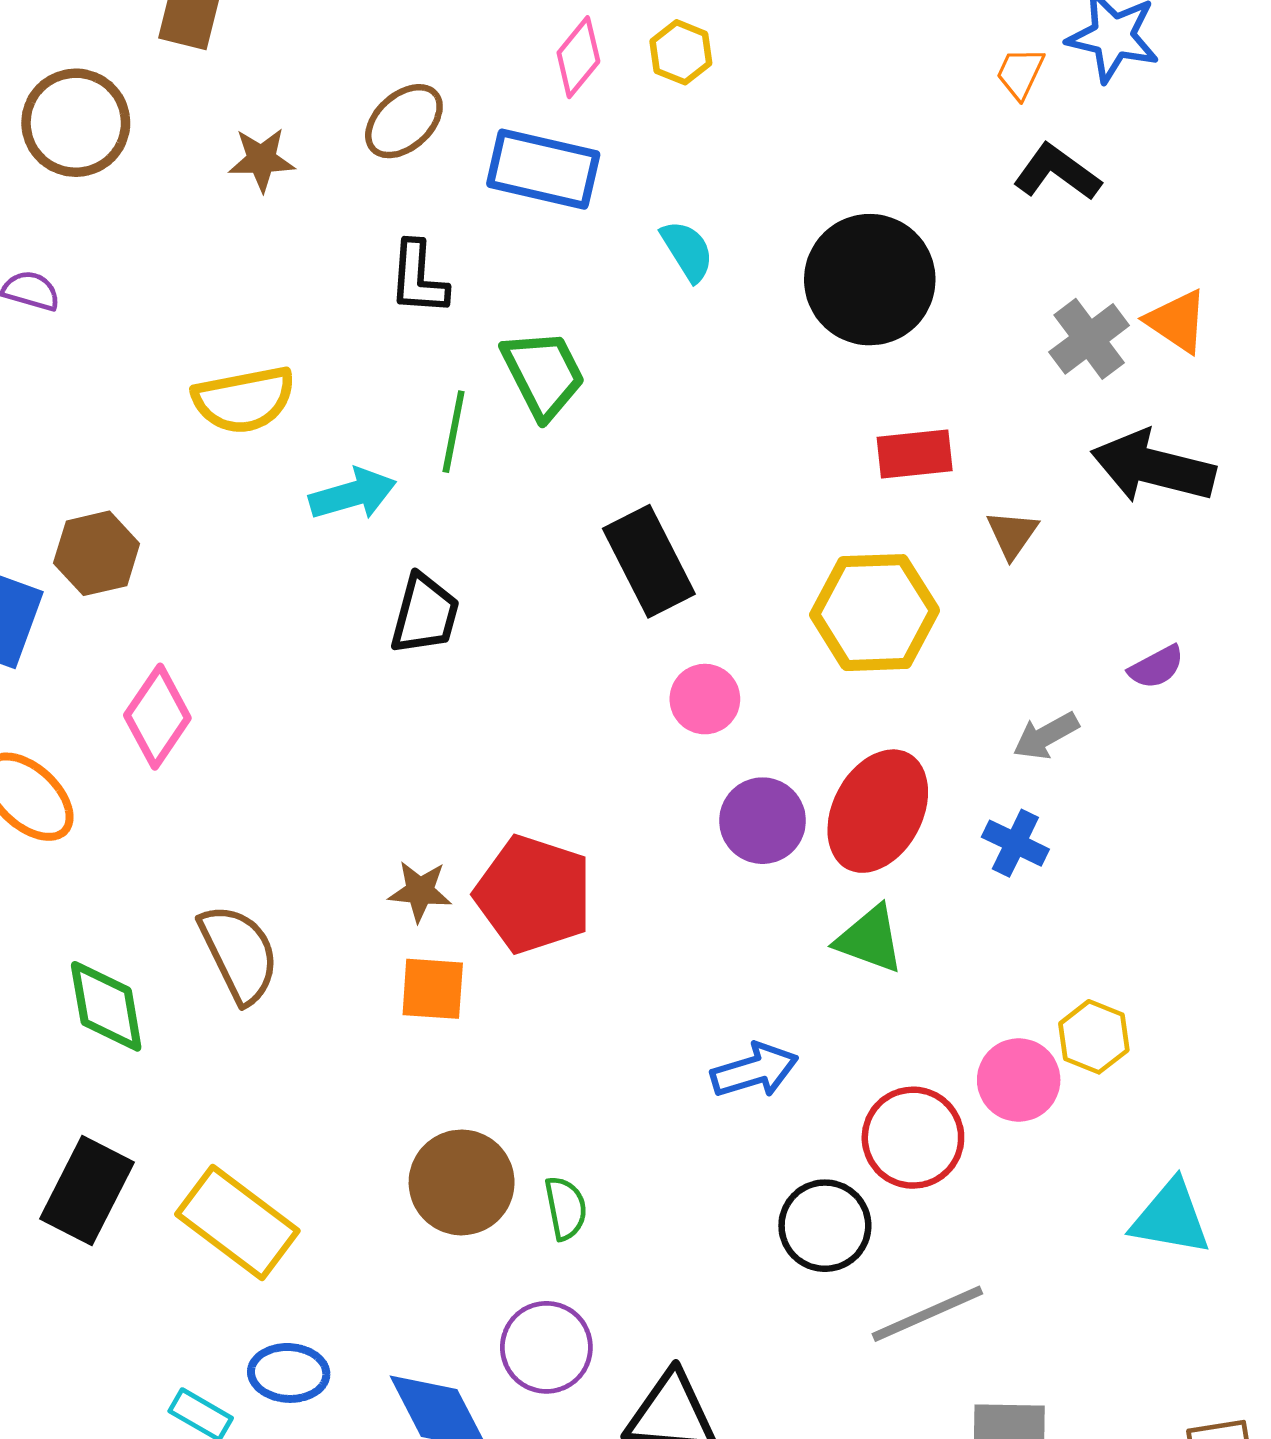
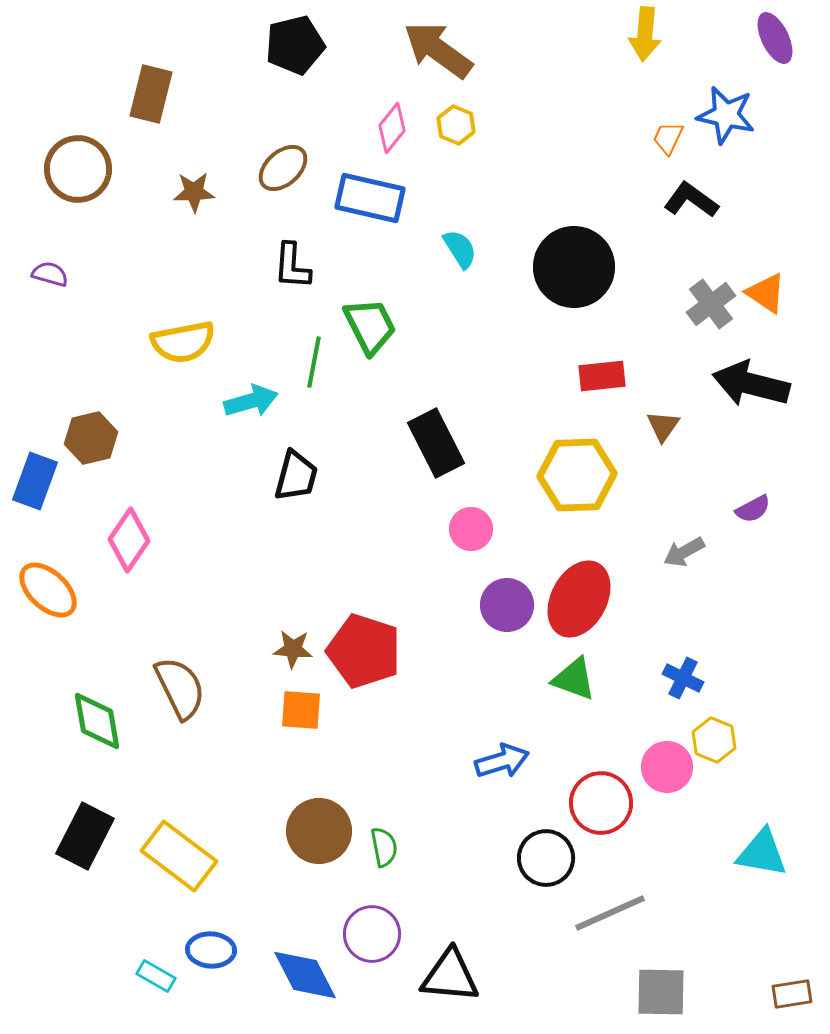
blue cross: (1015, 843) -> (683, 678), moved

